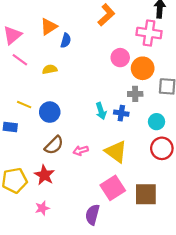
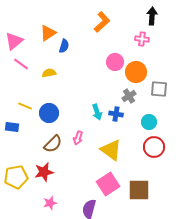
pink cross: (149, 33) -> (142, 39), size x0.6
gray cross: (135, 94) -> (129, 96), turned -32
pink arrow: (81, 151) -> (78, 138), moved, turned -56
red star: (44, 175) -> (44, 172), turned 30
pink star: (42, 208) -> (50, 203), moved

